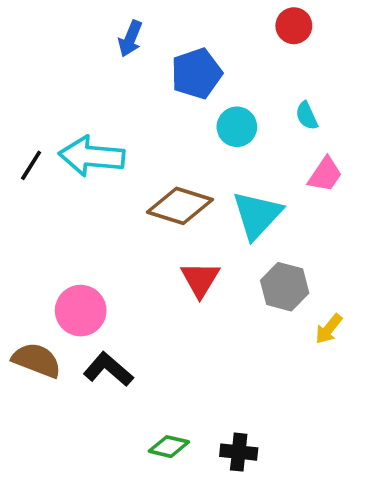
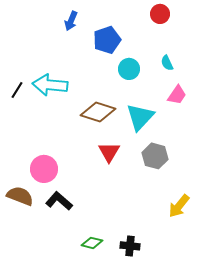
yellow arrow: (329, 329) -> (179, 206), moved, size x1.4

